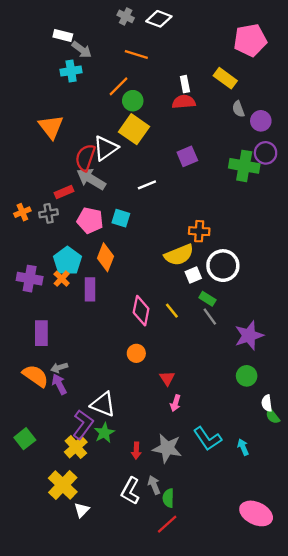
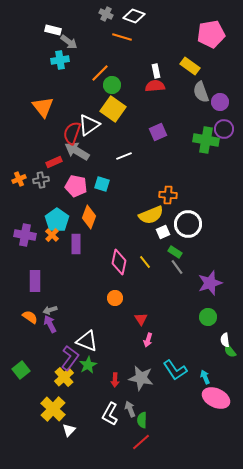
orange line: (136, 54) -> (122, 37), moved
gray semicircle: (238, 109) -> (201, 92), size x1.5
orange semicircle: (35, 376) -> (30, 317), size x0.7
pink ellipse: (256, 513) -> (216, 398), moved

